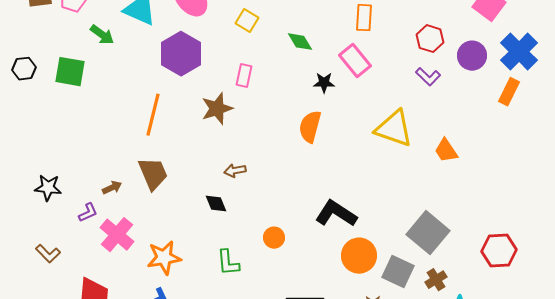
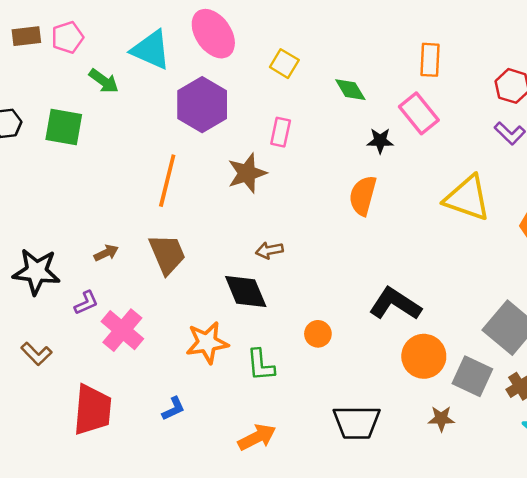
black star: (48, 188) -> (36, 272), size x1.4
brown arrow: (112, 188) -> (106, 253), moved
black diamond: (216, 204) -> (246, 291), size x1.6
orange star: (164, 258) -> (207, 343), moved

